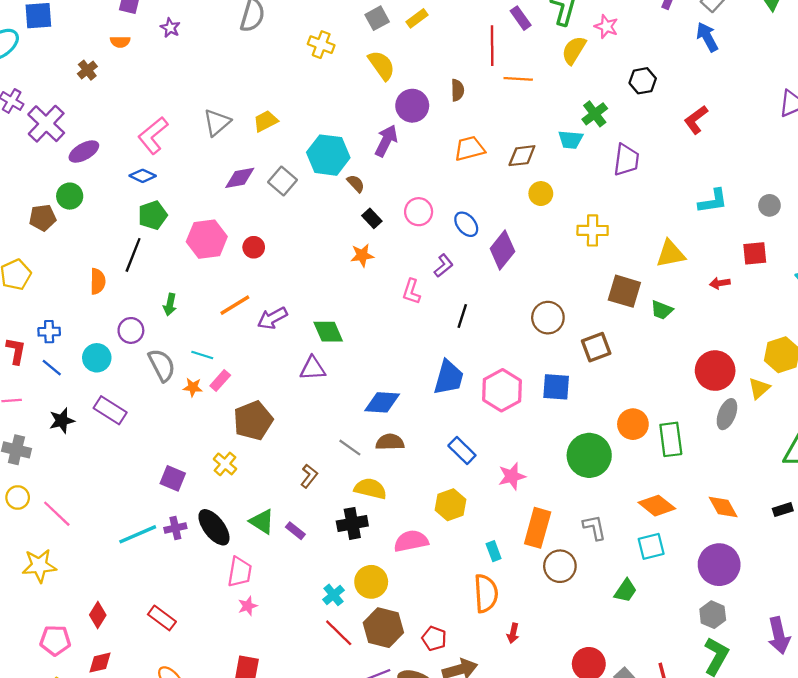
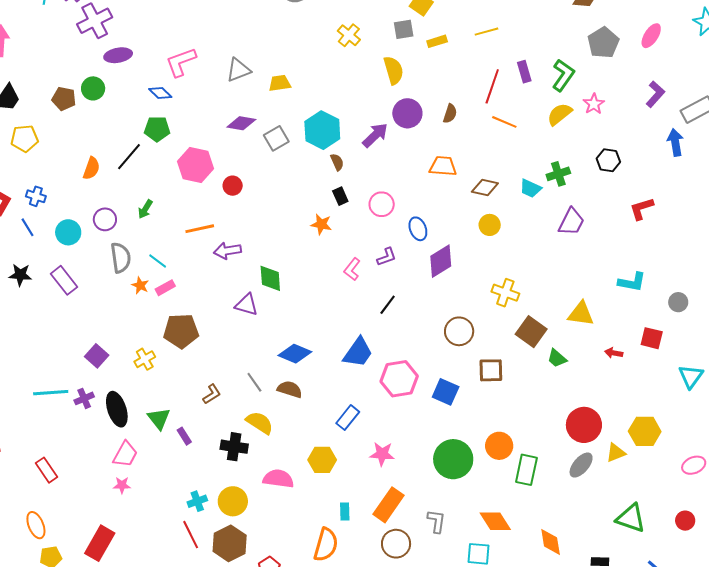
yellow cross: (593, 230) -> (505, 293), moved
blue rectangle: (462, 450) -> (348, 418), turned 65
purple cross: (175, 528) -> (84, 398), turned -30

